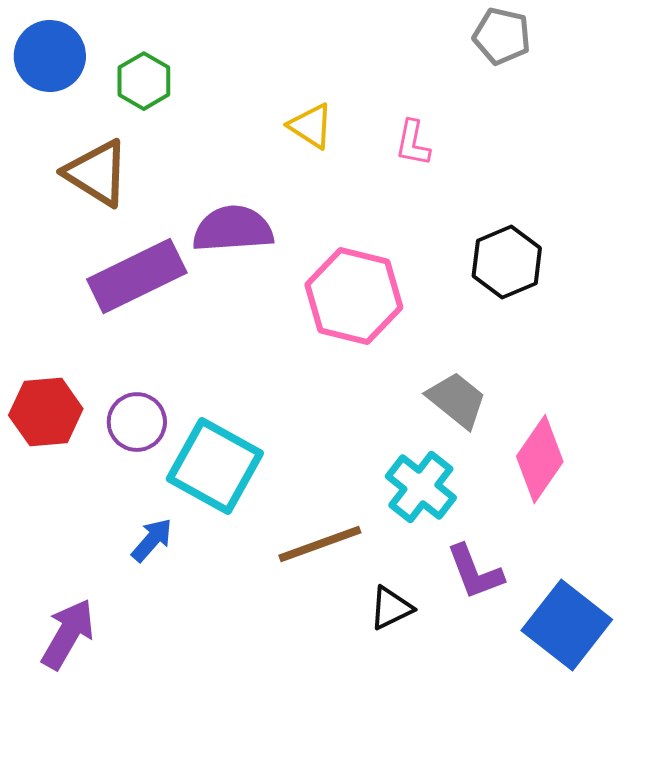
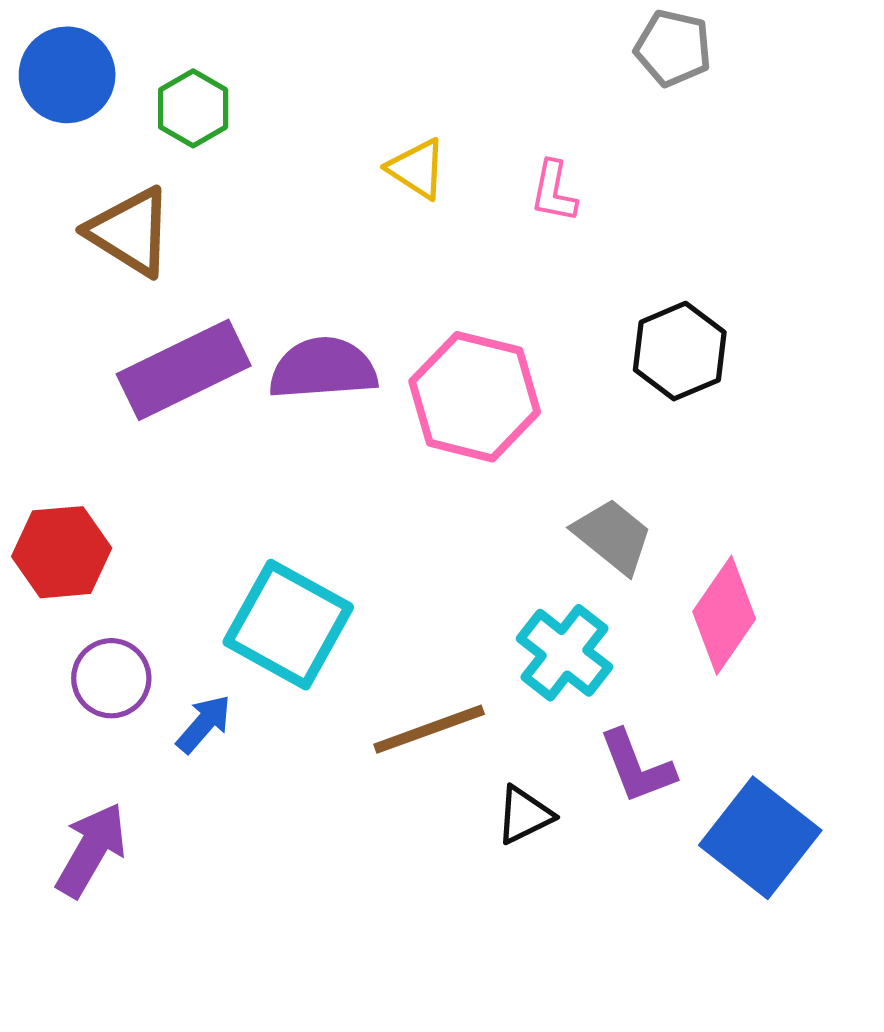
purple semicircle: (233, 229) -> (323, 369), moved
purple circle: (137, 422) -> (111, 678), moved

